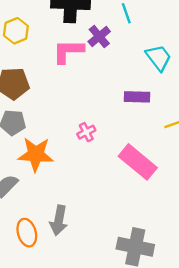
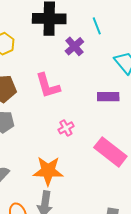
pink L-shape: (68, 51) -> (48, 86), moved, turned -104
orange star: (36, 154) -> (48, 171), moved

